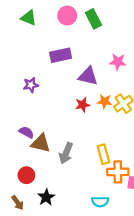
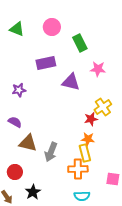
green rectangle: (94, 19) -> (80, 43), moved
orange star: (105, 101) -> (88, 139), moved
red star: (83, 105) -> (91, 119), moved
purple semicircle: (26, 132) -> (15, 122), moved
orange cross: (118, 172) -> (78, 169), moved

